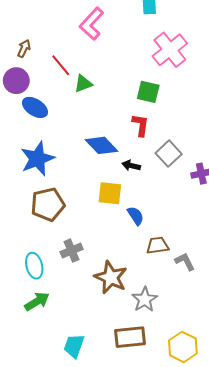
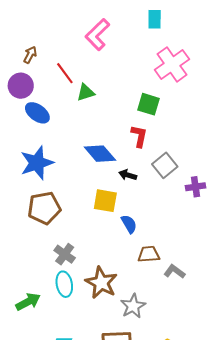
gray cross: (72, 251) -> (65, 254), turned -35
gray L-shape: (185, 262) -> (174, 272), turned -30
cyan ellipse: (34, 266) -> (64, 284), moved

